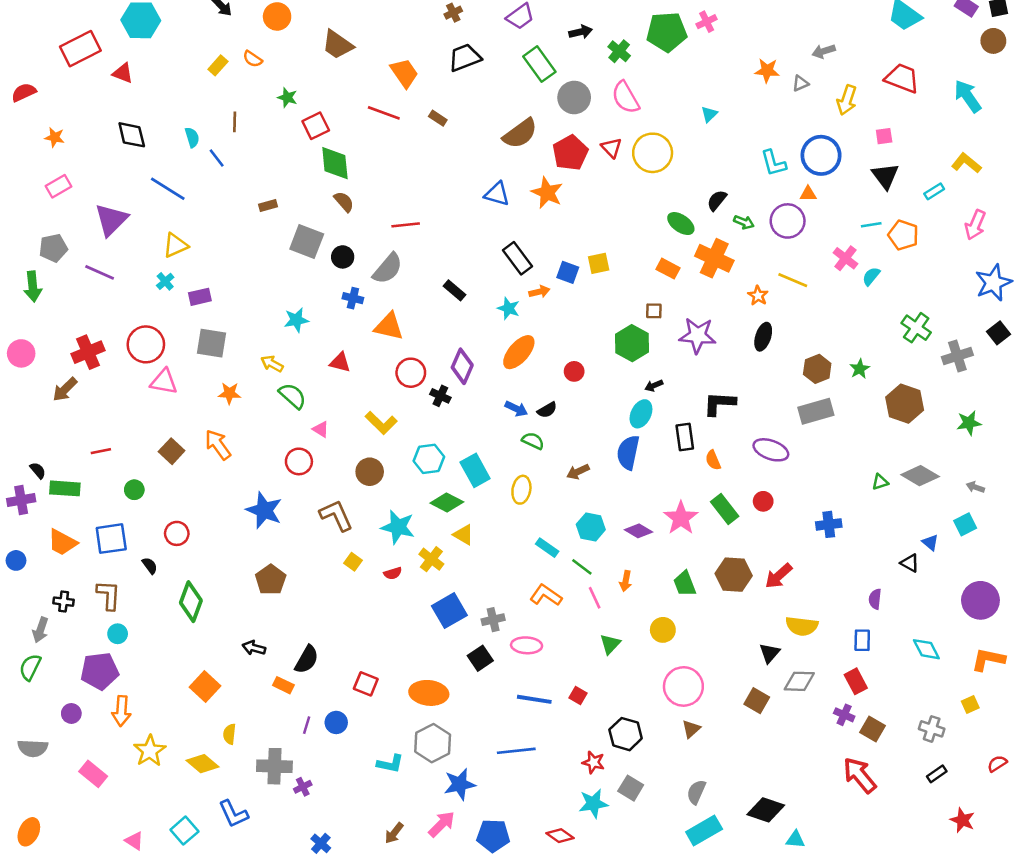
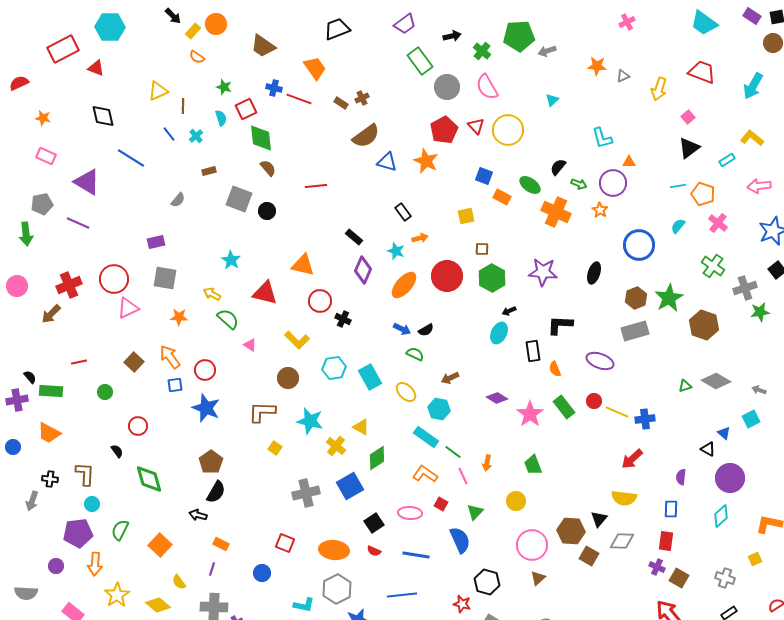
brown cross: (453, 13) -> (362, 98), moved
pink cross: (707, 22) -> (627, 22), moved
gray arrow: (824, 51) -> (547, 51), moved
black trapezoid: (465, 58) -> (337, 29), moved
yellow rectangle: (218, 65) -> (193, 31), moved
cyan arrow: (968, 96) -> (753, 86), turned -116
brown semicircle: (520, 134) -> (366, 136), moved
pink square: (884, 136) -> (688, 117), turned -32
cyan semicircle: (192, 137) -> (221, 118), moved
blue circle: (821, 155) -> (639, 245), moved
black triangle: (885, 176) -> (689, 148), turned 30
pink rectangle: (58, 186) -> (46, 156), turned 54
purple triangle: (111, 220) -> (87, 182), turned -44
pink arrow: (975, 225) -> (759, 186), turned 60
yellow triangle: (175, 245) -> (158, 91), moved
black rectangle: (518, 258) -> (403, 212), size x0.7
pink cross: (845, 258) -> (718, 223), moved
gray semicircle: (388, 269) -> (178, 200), moved, size x0.6
orange rectangle: (668, 269) -> (502, 197), moved
blue square: (568, 272) -> (484, 176), moved
yellow line: (793, 280) -> (617, 412), moved
cyan cross: (165, 281) -> (196, 136), moved
orange star: (758, 296) -> (600, 210), moved
blue cross: (353, 298) -> (274, 88), moved
brown square: (654, 311) -> (482, 249), moved
cyan star: (296, 320) -> (231, 260), turned -30
red triangle: (340, 362) -> (265, 293), size x1.5
purple diamond: (462, 366) -> (363, 270), moved
green star: (860, 369) -> (669, 298), size x1.8
red circle: (574, 371) -> (447, 276), moved, size x2.0
pink triangle: (164, 382) -> (128, 308), turned -35
green star: (969, 423) -> (760, 312), moved
blue semicircle: (628, 452) -> (460, 540), moved, turned 144
red circle: (299, 461) -> (205, 370), moved
yellow ellipse: (521, 490) -> (406, 392), turned -55
green diamond: (447, 503) -> (377, 458), moved, turned -60
brown L-shape: (336, 515) -> (262, 412), turned -64
cyan hexagon: (591, 527) -> (439, 409), moved
purple diamond: (638, 531) -> (497, 398), moved
blue square: (111, 539) -> (175, 385), moved, size x0.6
cyan rectangle: (547, 548) -> (426, 437), size x1.4
red semicircle: (393, 573) -> (374, 551), moved, turned 40
brown hexagon: (734, 575) -> (571, 531), moved
red arrow: (779, 576) -> (632, 459), moved
purple circle: (980, 600) -> (730, 478), moved
green diamond: (191, 602) -> (149, 479), turned -36
gray cross: (493, 620) -> (306, 493), moved, size x1.5
cyan diamond: (926, 649) -> (721, 516), turned 75
black semicircle: (307, 659) -> (216, 492), moved
green semicircle: (30, 667) -> (120, 530), moved
red rectangle: (856, 681) -> (666, 541), turned 36
red square: (578, 695) -> (441, 504), moved
purple line: (307, 725) -> (212, 569), moved
yellow semicircle: (229, 734) -> (179, 582), turned -42

